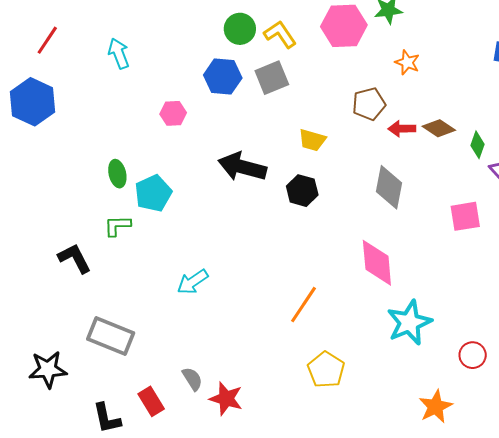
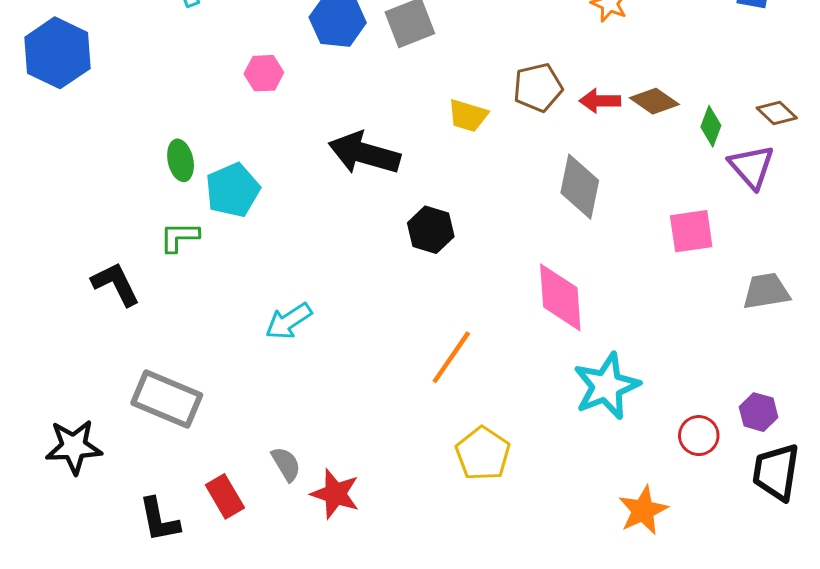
brown pentagon: (369, 104) -> (538, 88), moved
black hexagon: (302, 191) -> (431, 230), moved

